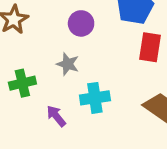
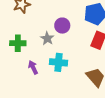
purple circle: (81, 23) -> (62, 26), moved

